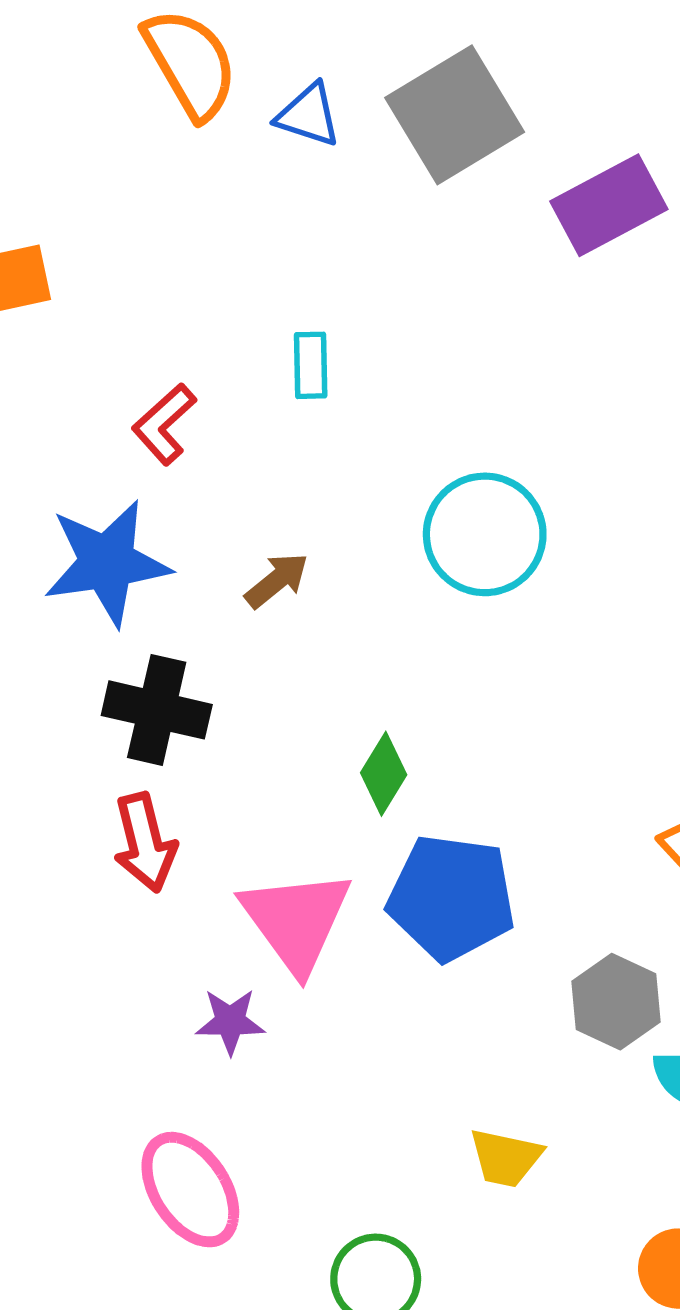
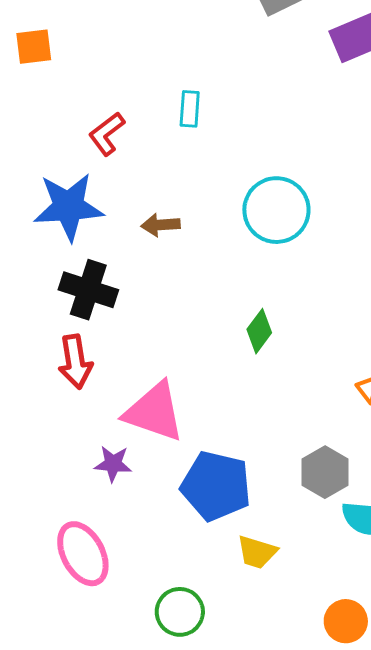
brown arrow: (277, 580) -> (160, 225), turned -150
green diamond: (384, 774) -> (259, 331), moved
blue pentagon: (451, 898) -> (216, 486), moved
pink triangle: (296, 921) -> (154, 412), turned -40

